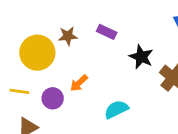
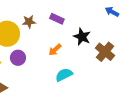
orange arrow: (79, 83) -> (55, 50), moved
purple circle: (53, 98) -> (18, 58), moved

